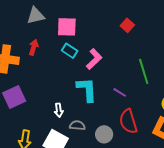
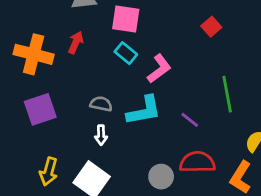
cyan L-shape: (87, 90) -> (144, 111), turned 76
red semicircle: (128, 121) -> (197, 162), turned 100
gray semicircle: (77, 125) -> (101, 104), moved

